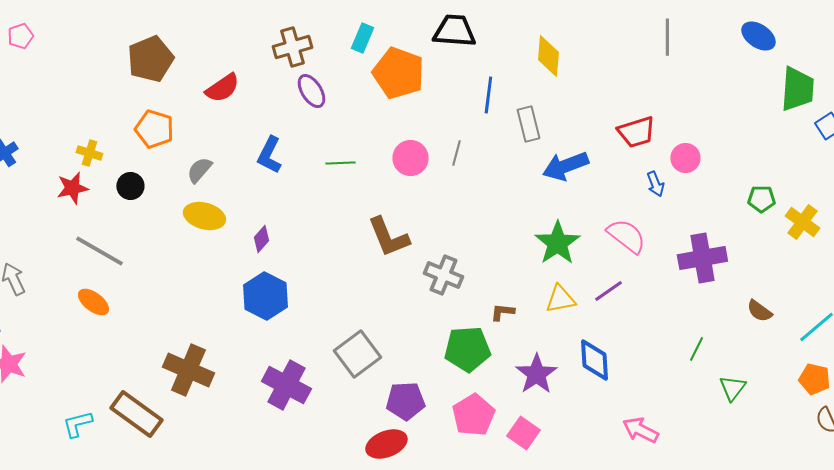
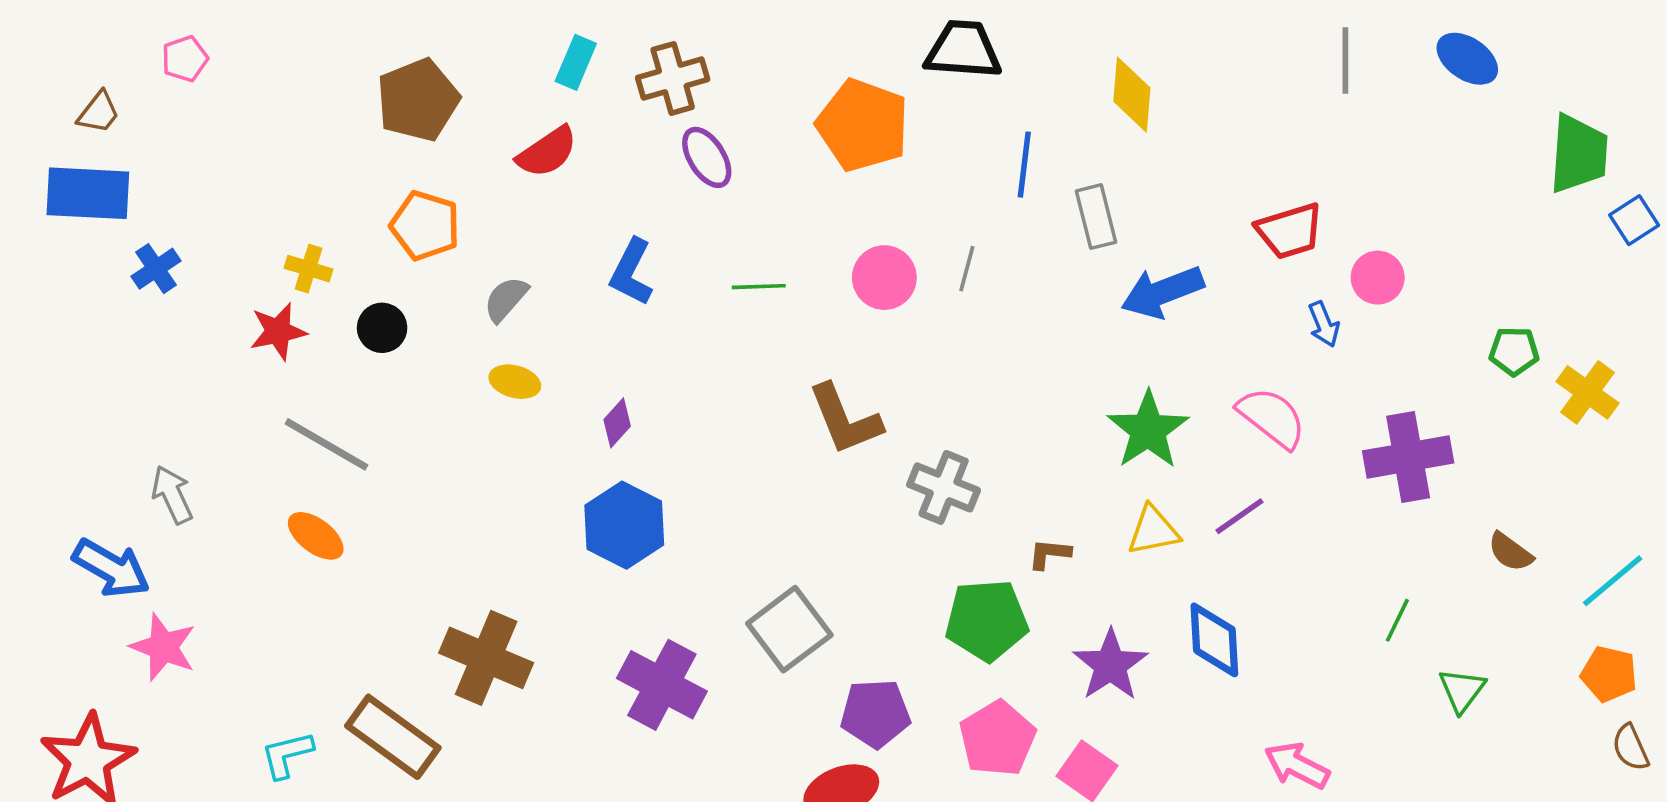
blue ellipse: (758, 36) -> (1467, 59), moved
cyan rectangle: (362, 38) -> (576, 62), moved
yellow ellipse: (204, 216) -> (515, 382), size x0.7

